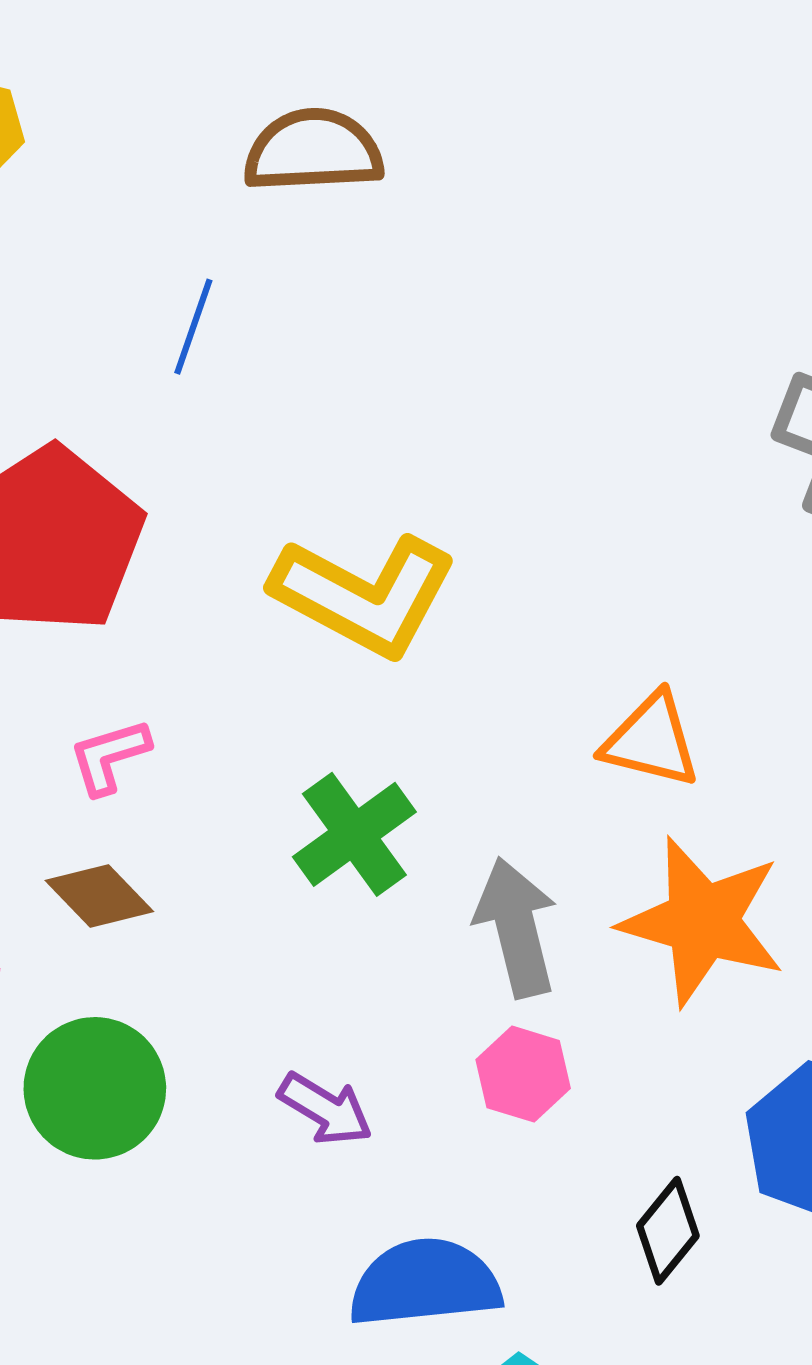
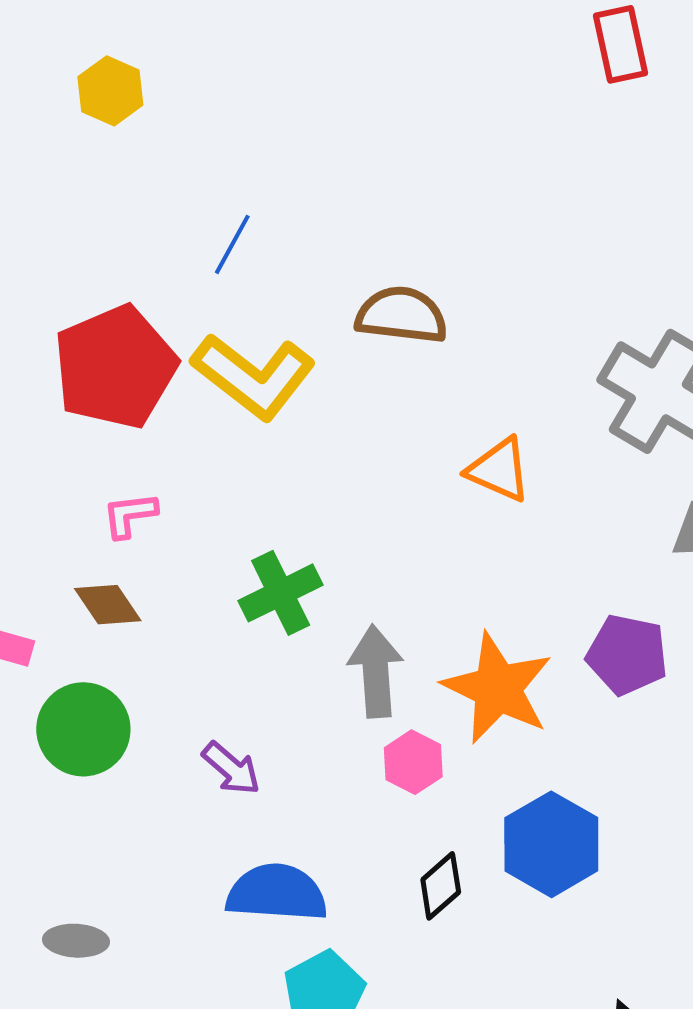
brown semicircle: (313, 151) -> (402, 315), moved
yellow L-shape: (364, 595) -> (253, 376), moved
orange triangle: (651, 740) -> (499, 470), moved
pink hexagon: (523, 1074) -> (413, 762), moved

